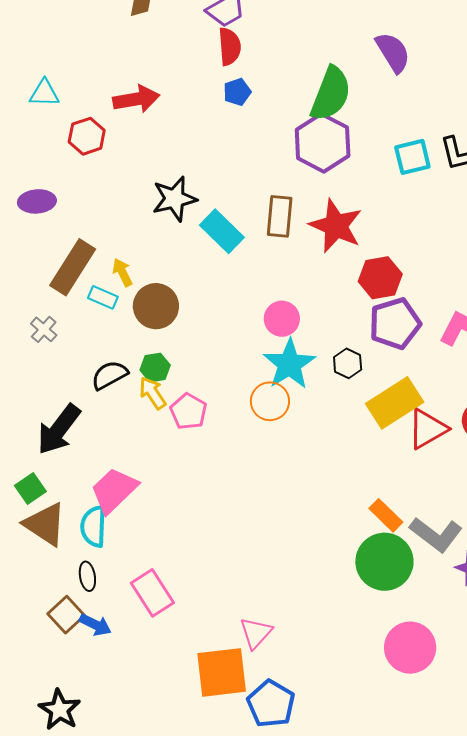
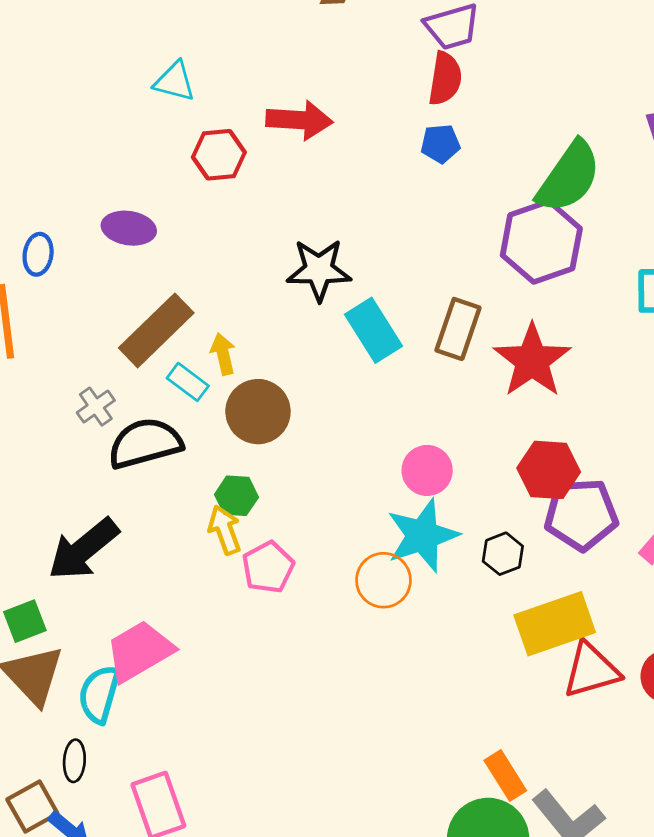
red hexagon: (380, 278) -> (549, 470), moved
black semicircle: (110, 375) -> (145, 443), moved, size x1.4

